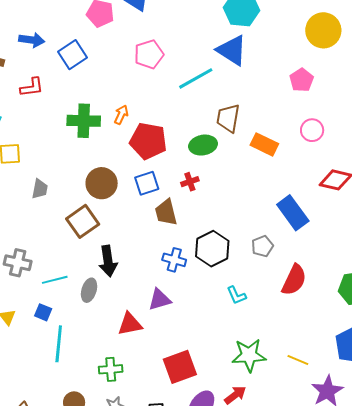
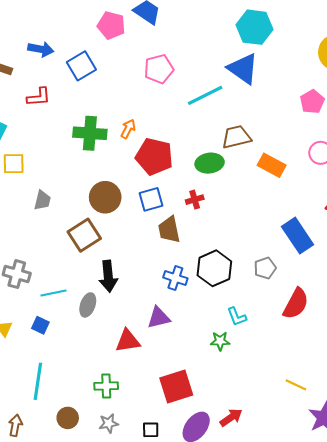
brown trapezoid: (228, 118) -> (236, 137), turned 64
cyan line: (59, 344) -> (38, 381), moved
green star: (249, 355) -> (220, 341), moved, size x0.6

